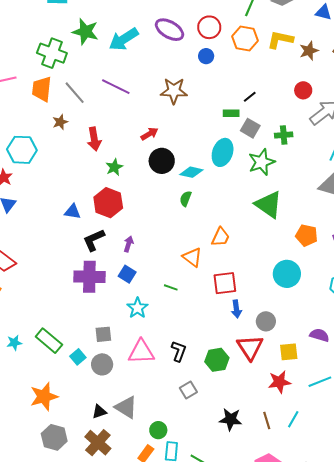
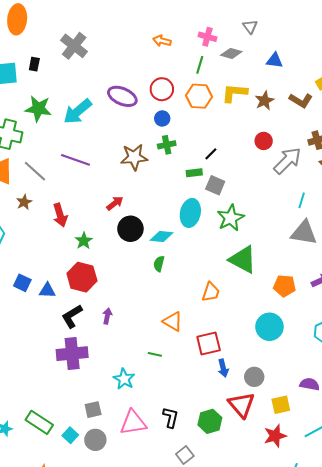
green cross: (284, 135) -> (167, 145), moved
orange trapezoid: (220, 237) -> (211, 292), moved
blue square: (127, 274) -> (22, 283), moved

